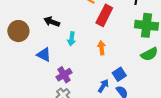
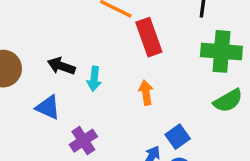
red rectangle: (104, 15) -> (149, 37), turned -45
black arrow: (52, 22) -> (61, 66), moved

